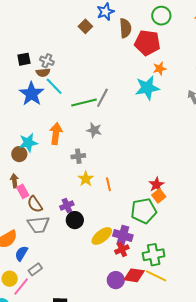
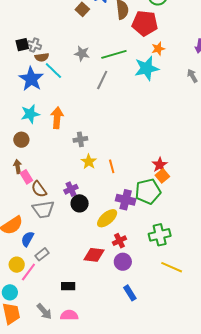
gray cross: (47, 61) -> (34, 45), moved
green line: (84, 102) -> (114, 54), moved
gray star: (94, 130) -> (82, 53), moved
cyan star: (28, 143) -> (30, 114), moved
purple cross: (123, 235) -> (126, 200), moved
red cross: (122, 249) -> (119, 241), moved
red diamond: (134, 275) -> (94, 255), moved
yellow line: (156, 276) -> (172, 267), moved

